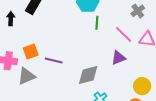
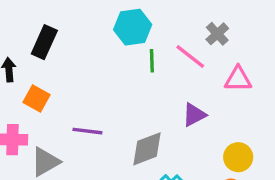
pink line: (124, 34) -> (190, 57), moved
orange square: (31, 51) -> (37, 98), moved, turned -35

